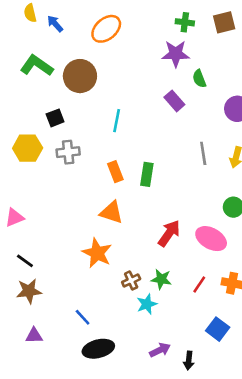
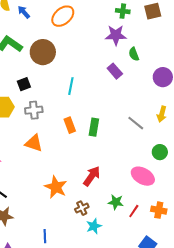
gray line: (203, 153) -> (136, 123), moved, turned -42
orange triangle: (111, 212) -> (34, 143), moved
red arrow: (169, 233) -> (92, 176), moved
green star: (161, 279) -> (116, 202), moved
blue line: (83, 317) -> (45, 236), turned 40

